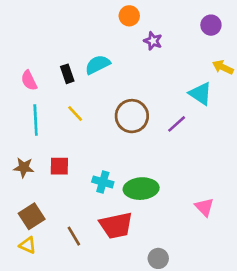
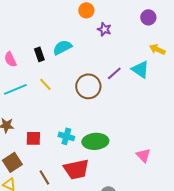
cyan line: (36, 120) -> (15, 89), turned 70
purple line: (177, 124) -> (114, 73), moved
red square: (59, 166) -> (33, 138), moved

